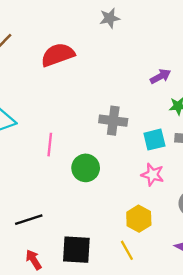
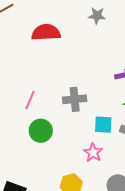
gray cross: (113, 121) -> (75, 99), turned -30
pink line: (50, 145) -> (30, 100), moved

